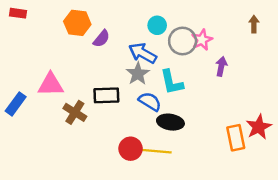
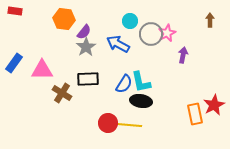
gray star: (138, 74) -> (86, 47), moved
cyan L-shape: (172, 82) -> (141, 82), moved
blue semicircle: (150, 101) -> (124, 84), turned 90
blue rectangle: (16, 104) -> (14, 63), moved

